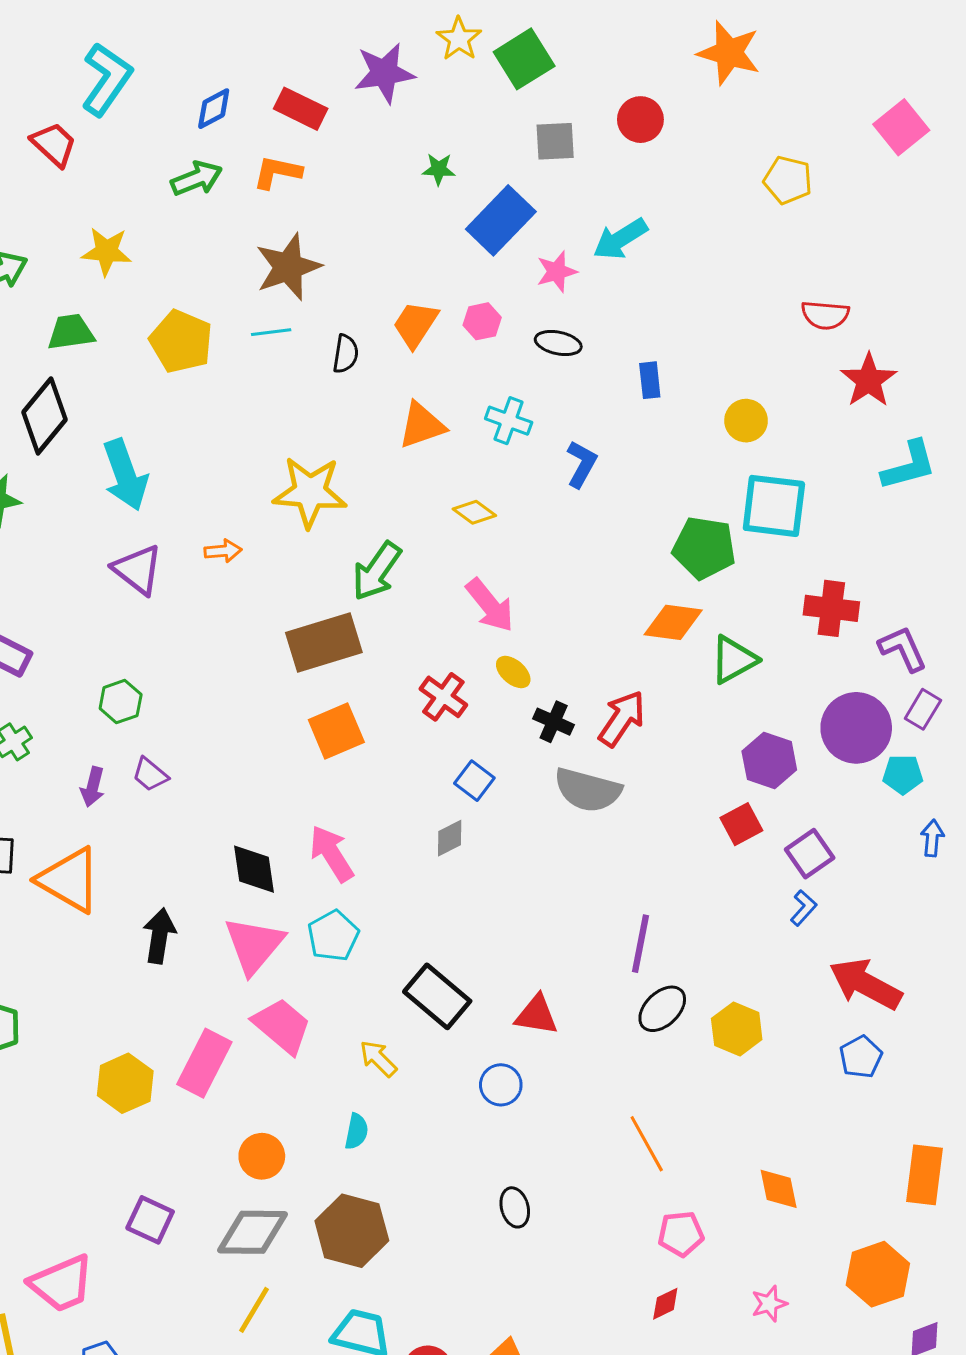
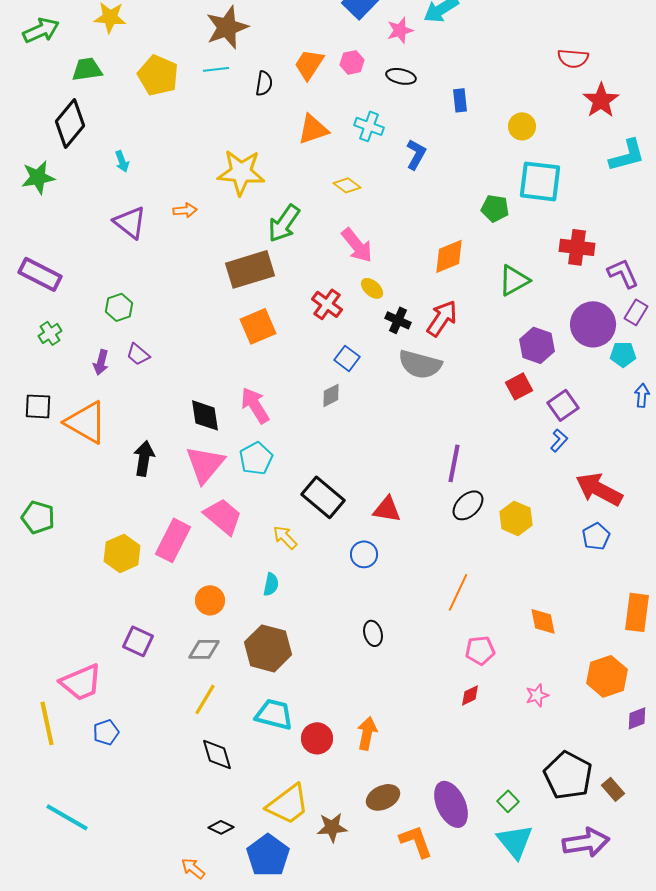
cyan arrow: (125, 475) -> (122, 161), size x0.5
green pentagon: (704, 548) -> (495, 208), size x0.7
orange diamond: (673, 622) -> (449, 256), moved, turned -30
orange line: (647, 1144) -> (458, 592), turned 54
gray diamond: (252, 1232) -> (204, 649), size x0.7

